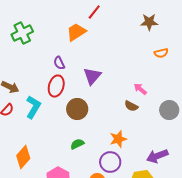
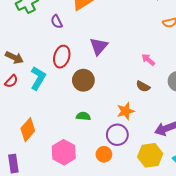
purple semicircle: (59, 63) -> (57, 22), moved
brown semicircle: (131, 106) -> (143, 86), moved
green semicircle: (77, 144) -> (83, 116), turned 32

